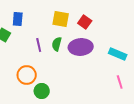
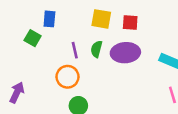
red square: (85, 22) -> (130, 23), turned -32
orange circle: (27, 75) -> (68, 77), moved

